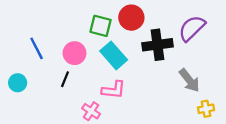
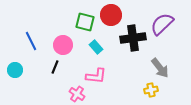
cyan rectangle: (114, 55) -> (96, 47), size x0.6
yellow cross: (206, 109) -> (151, 90), moved

